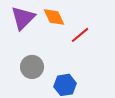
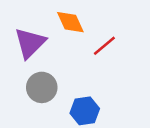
purple triangle: (23, 18) -> (30, 43), moved

